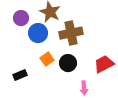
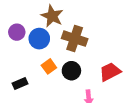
purple circle: (21, 18) -> (17, 32), moved
brown cross: (71, 33) -> (75, 39), turned 30

